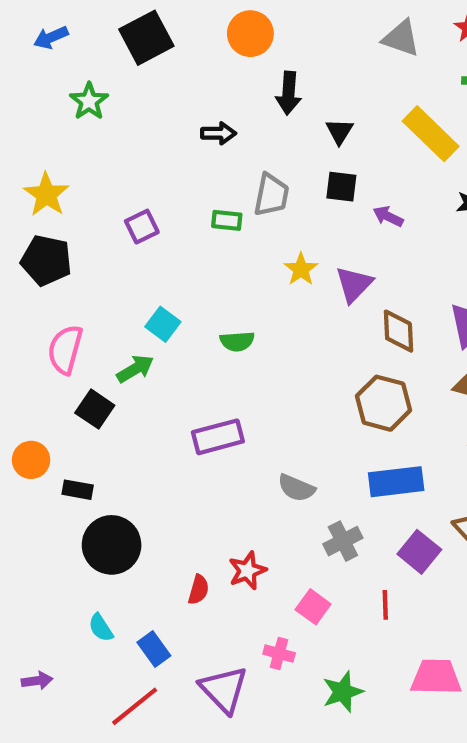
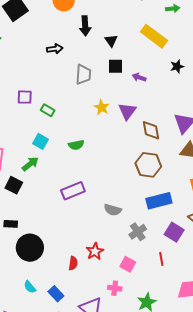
green rectangle: (227, 220) -> (48, 110), moved, turned 32
purple square: (142, 227) -> (25, 97), turned 35

